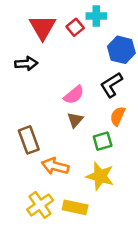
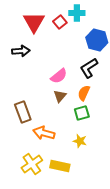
orange semicircle: (118, 116) -> (84, 93), moved
yellow star: (100, 176) -> (80, 141), size x0.6

